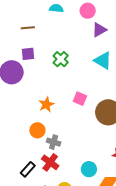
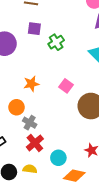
purple square: (28, 54) -> (34, 29), moved
red cross: (50, 162) -> (35, 143), moved

